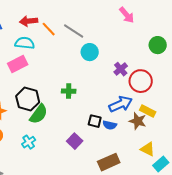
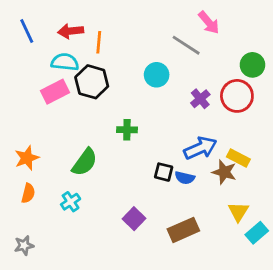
orange line: (49, 29) -> (99, 42), turned 49
gray line: (74, 31) -> (186, 45), moved
red circle: (141, 81) -> (237, 96), moved
black hexagon: (28, 99) -> (92, 82), moved
purple square: (75, 141) -> (134, 219), moved
yellow triangle: (148, 149) -> (238, 212), turned 35

